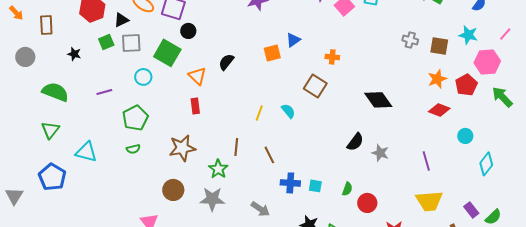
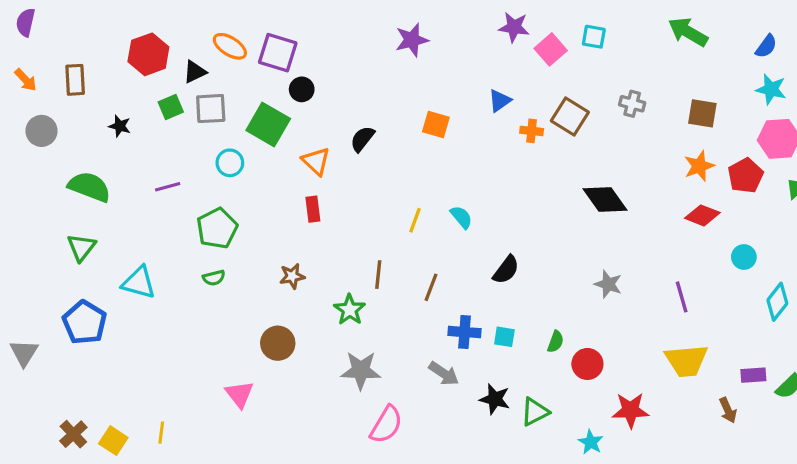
orange arrow: (16, 13) -> (26, 80), moved
cyan star: (468, 35) -> (771, 89), moved
blue triangle: (293, 40) -> (500, 101), moved
gray cross: (410, 40) -> (632, 104), moved
orange square: (272, 53) -> (436, 125), turned 30
brown square: (315, 86) -> (570, 117), moved
black semicircle: (355, 142) -> (506, 270), moved
brown star: (182, 148) -> (292, 276), size x0.6
brown line: (269, 155) -> (431, 287), turned 48
gray star: (212, 199) -> (361, 370), moved
gray arrow: (260, 209) -> (444, 374), moved
purple rectangle: (471, 210) -> (753, 375), turned -56

